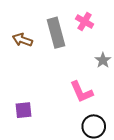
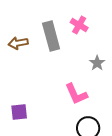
brown arrow: (22, 40) -> (18, 43), turned -30

